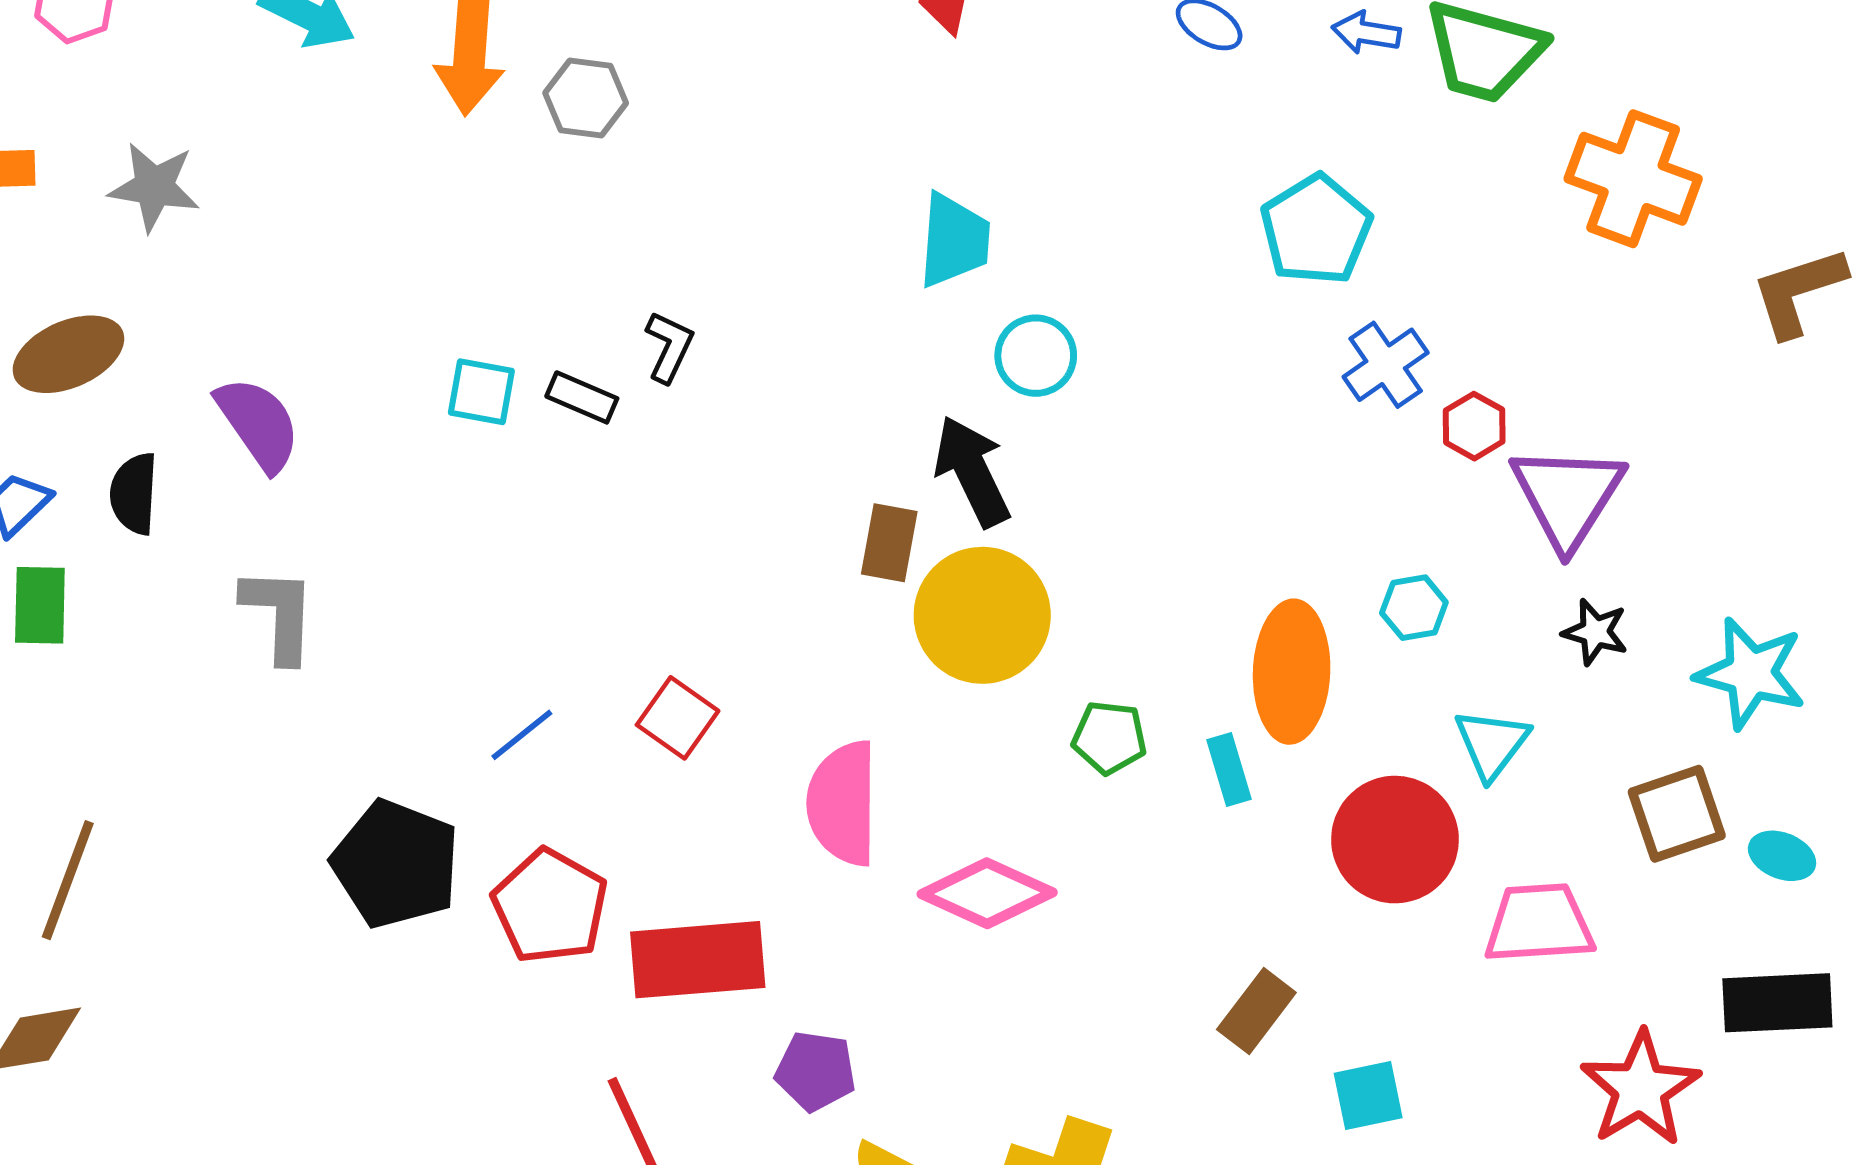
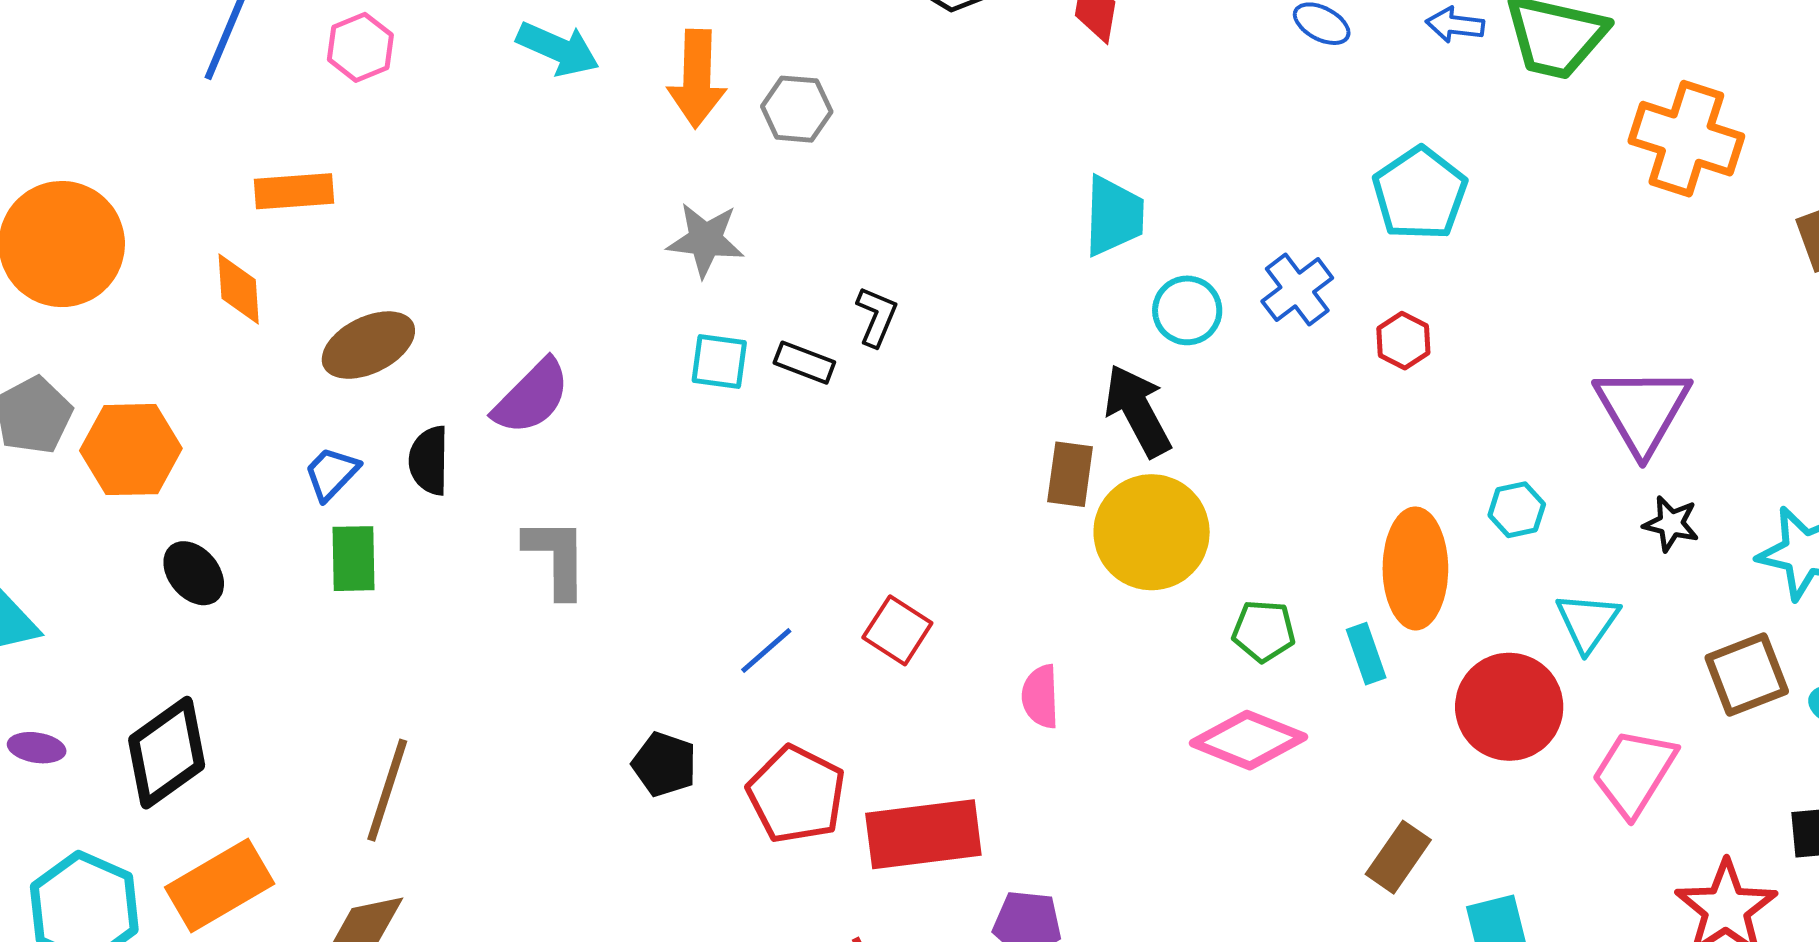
gray star: (154, 187) -> (705, 240), moved
blue cross: (1386, 365) -> (1297, 290), moved
purple semicircle: (258, 424) -> (532, 397), turned 82
red hexagon: (1474, 426) -> (1403, 341), moved
pink semicircle: (843, 803) -> (1040, 697), size x0.6
black pentagon: (396, 864) -> (664, 764), size x0.6
pink diamond: (987, 893) -> (1248, 740), moved
pink trapezoid: (1539, 923) -> (1634, 772), turned -52

